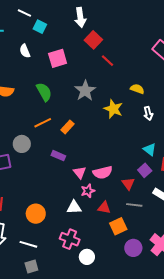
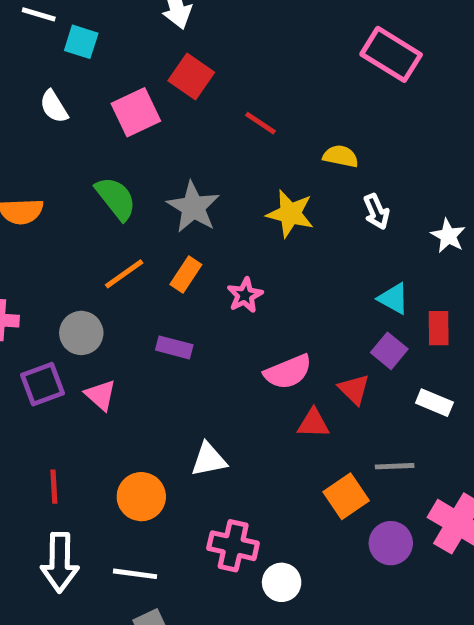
red square: (93, 40) -> (191, 77), moved
red line: (107, 61) -> (260, 123), moved
gray star: (85, 91) -> (193, 207), moved
pink triangle: (80, 172) -> (100, 395), moved
pink star: (88, 191) -> (245, 295), moved
gray line: (134, 205) -> (395, 466), moved
white triangle: (74, 207) -> (209, 460), moved
red triangle: (104, 208) -> (313, 423), moved

